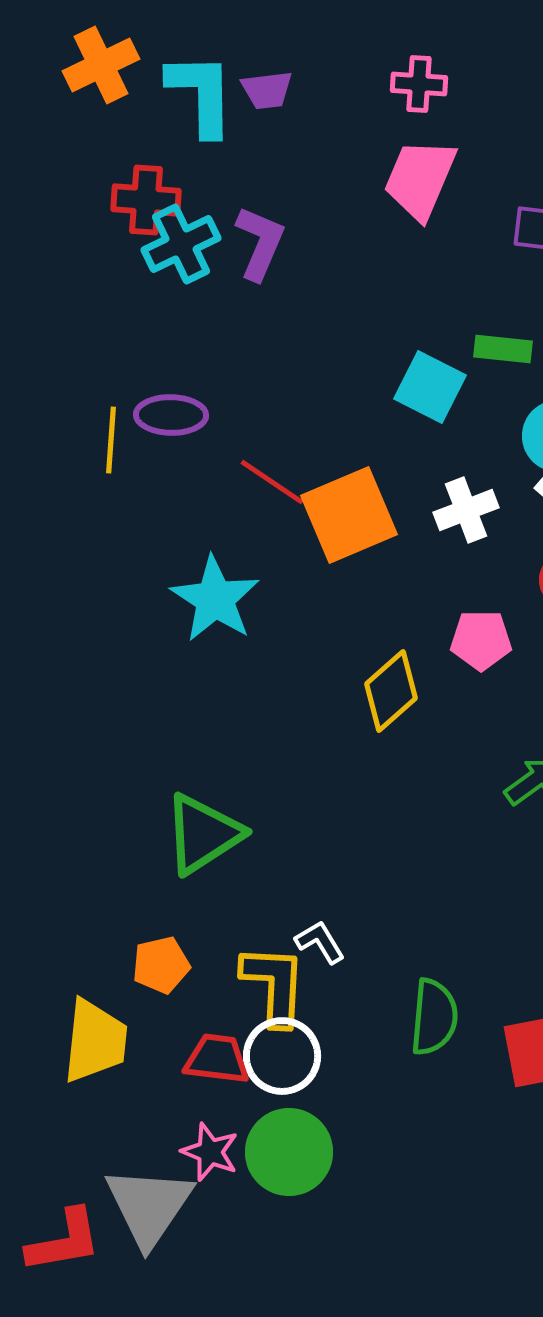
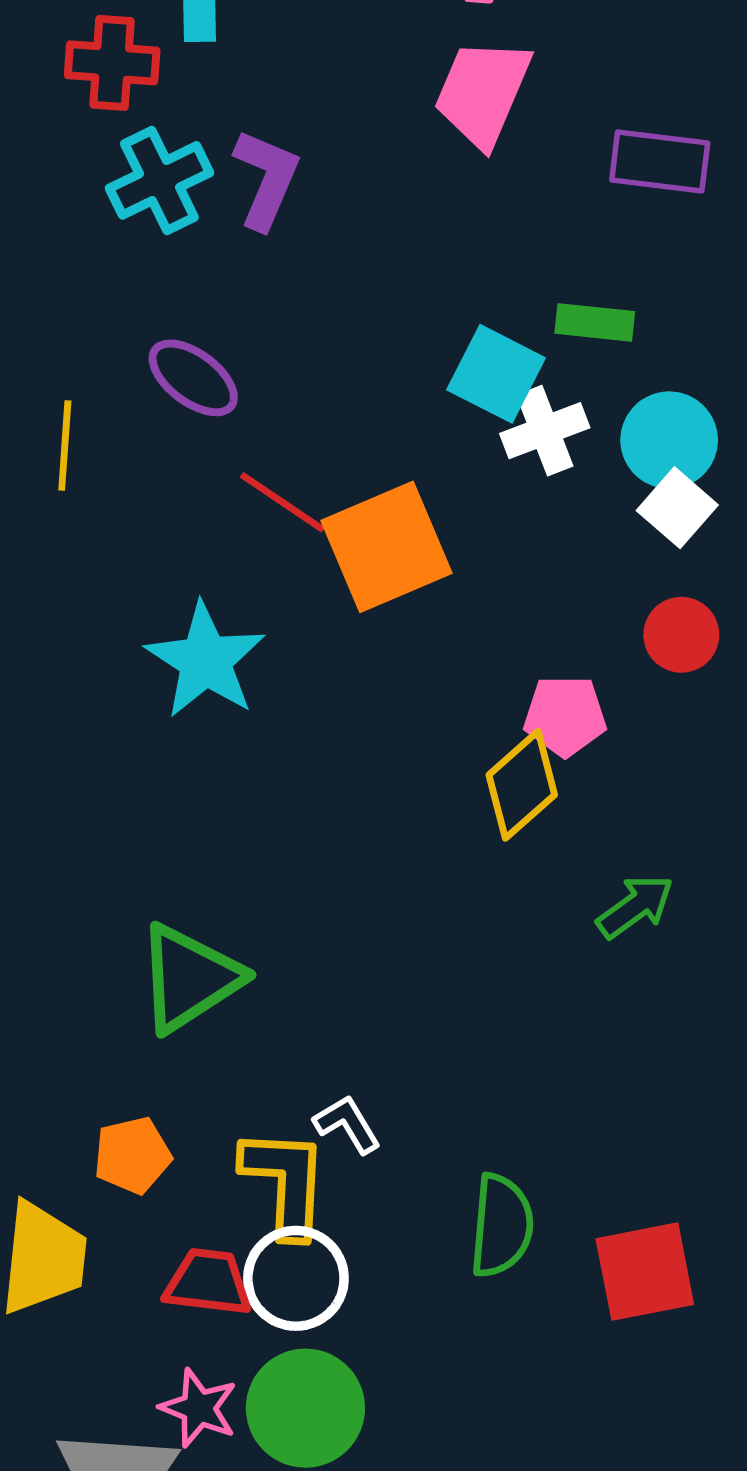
red cross: (146, 200) -> (112, 63), moved
purple ellipse: (171, 415) -> (193, 378), moved, turned 36
white cross: (466, 510) -> (545, 431), moved
yellow diamond: (391, 691) -> (522, 785), moved

